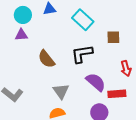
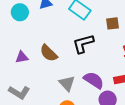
purple triangle: (21, 35) -> (22, 57), moved
purple semicircle: (96, 82) -> (94, 80), moved

